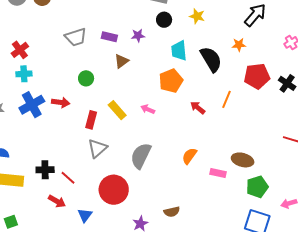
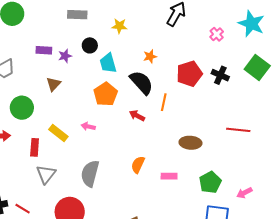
black circle: (164, 20) -> (90, 45), moved
purple rectangle: (109, 37) -> (44, 50), moved
orange star: (239, 45) -> (150, 56), moved
black semicircle: (211, 59) -> (141, 83), moved
green circle: (86, 78) -> (22, 108), size x1.5
brown ellipse: (243, 160) -> (190, 143), moved

